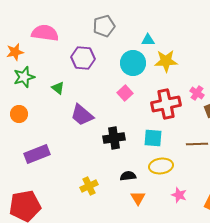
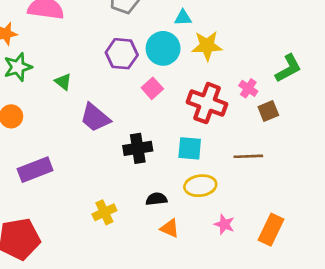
purple hexagon: (83, 58) -> (122, 54), moved
red cross: (166, 104) -> (207, 103), turned 32
orange triangle: (138, 198) -> (170, 228), turned -35

